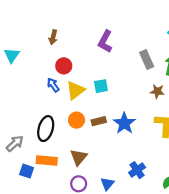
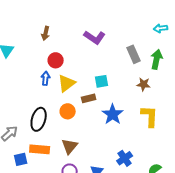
purple L-shape: (105, 41) -> (95, 37), turned -85
blue arrow: (53, 85) -> (46, 78), turned 40
cyan square: (101, 86) -> (102, 81), moved
brown rectangle: (99, 121) -> (89, 98), moved
blue square: (27, 171) -> (21, 159), turned -32

